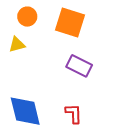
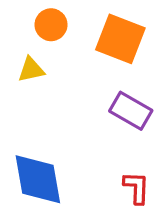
red L-shape: (74, 114) -> (136, 188), moved

